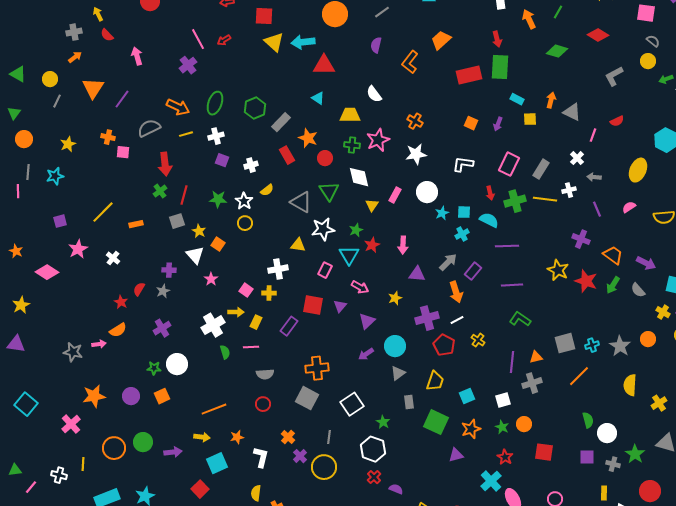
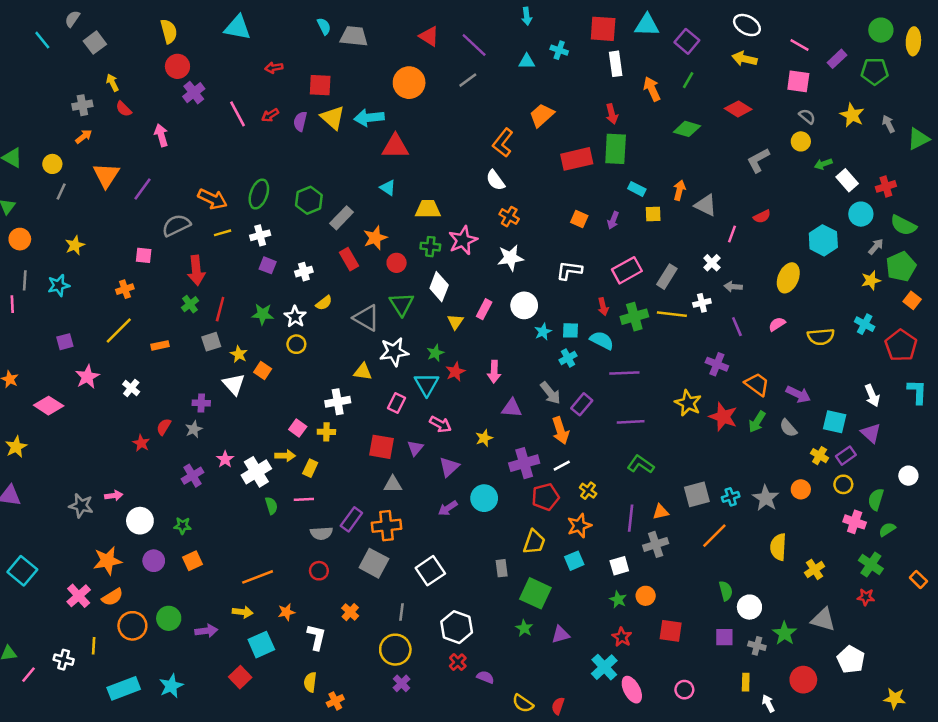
purple semicircle: (376, 45) -> (300, 121), moved
purple cross: (188, 65) -> (194, 93), moved
white semicircle: (374, 94) -> (495, 180), moved
orange cross: (108, 137) -> (125, 289), moved, turned -32
orange star: (308, 138) -> (375, 238), turned 30
pink rectangle: (509, 164) -> (627, 270), turned 35
white diamond: (359, 177) -> (439, 287), turned 35
gray arrow: (448, 262) -> (550, 393), turned 96
pink star: (211, 279) -> (225, 459), moved
purple rectangle: (289, 326) -> (351, 519), moved
orange semicircle: (118, 330) -> (112, 597), moved
red pentagon: (444, 345) -> (545, 497), turned 30
white circle: (177, 364) -> (140, 521), moved
gray triangle: (398, 373) -> (393, 484), moved, turned 35
green star: (383, 422) -> (524, 628), moved
orange star: (471, 429) -> (579, 526), moved
purple cross: (300, 456) -> (402, 683), moved

